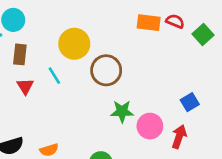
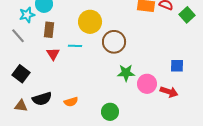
cyan line: (54, 76) -> (75, 46), turned -56
blue square: (190, 102) -> (177, 66), turned 32
red arrow: (179, 137) -> (169, 92), turned 90

